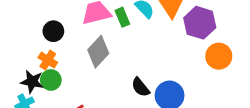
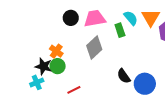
green rectangle: (122, 17) -> (120, 30), moved
black circle: (53, 31) -> (71, 18), moved

